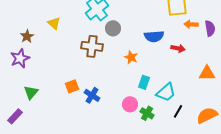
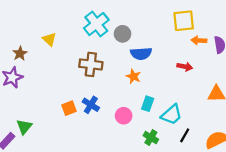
gray circle: (113, 28) -> (123, 34), moved
blue semicircle: (154, 36) -> (141, 53), moved
green triangle: (31, 92) -> (24, 127), moved
blue cross: (92, 95) -> (91, 105), moved
pink circle: (130, 104) -> (124, 116), moved

